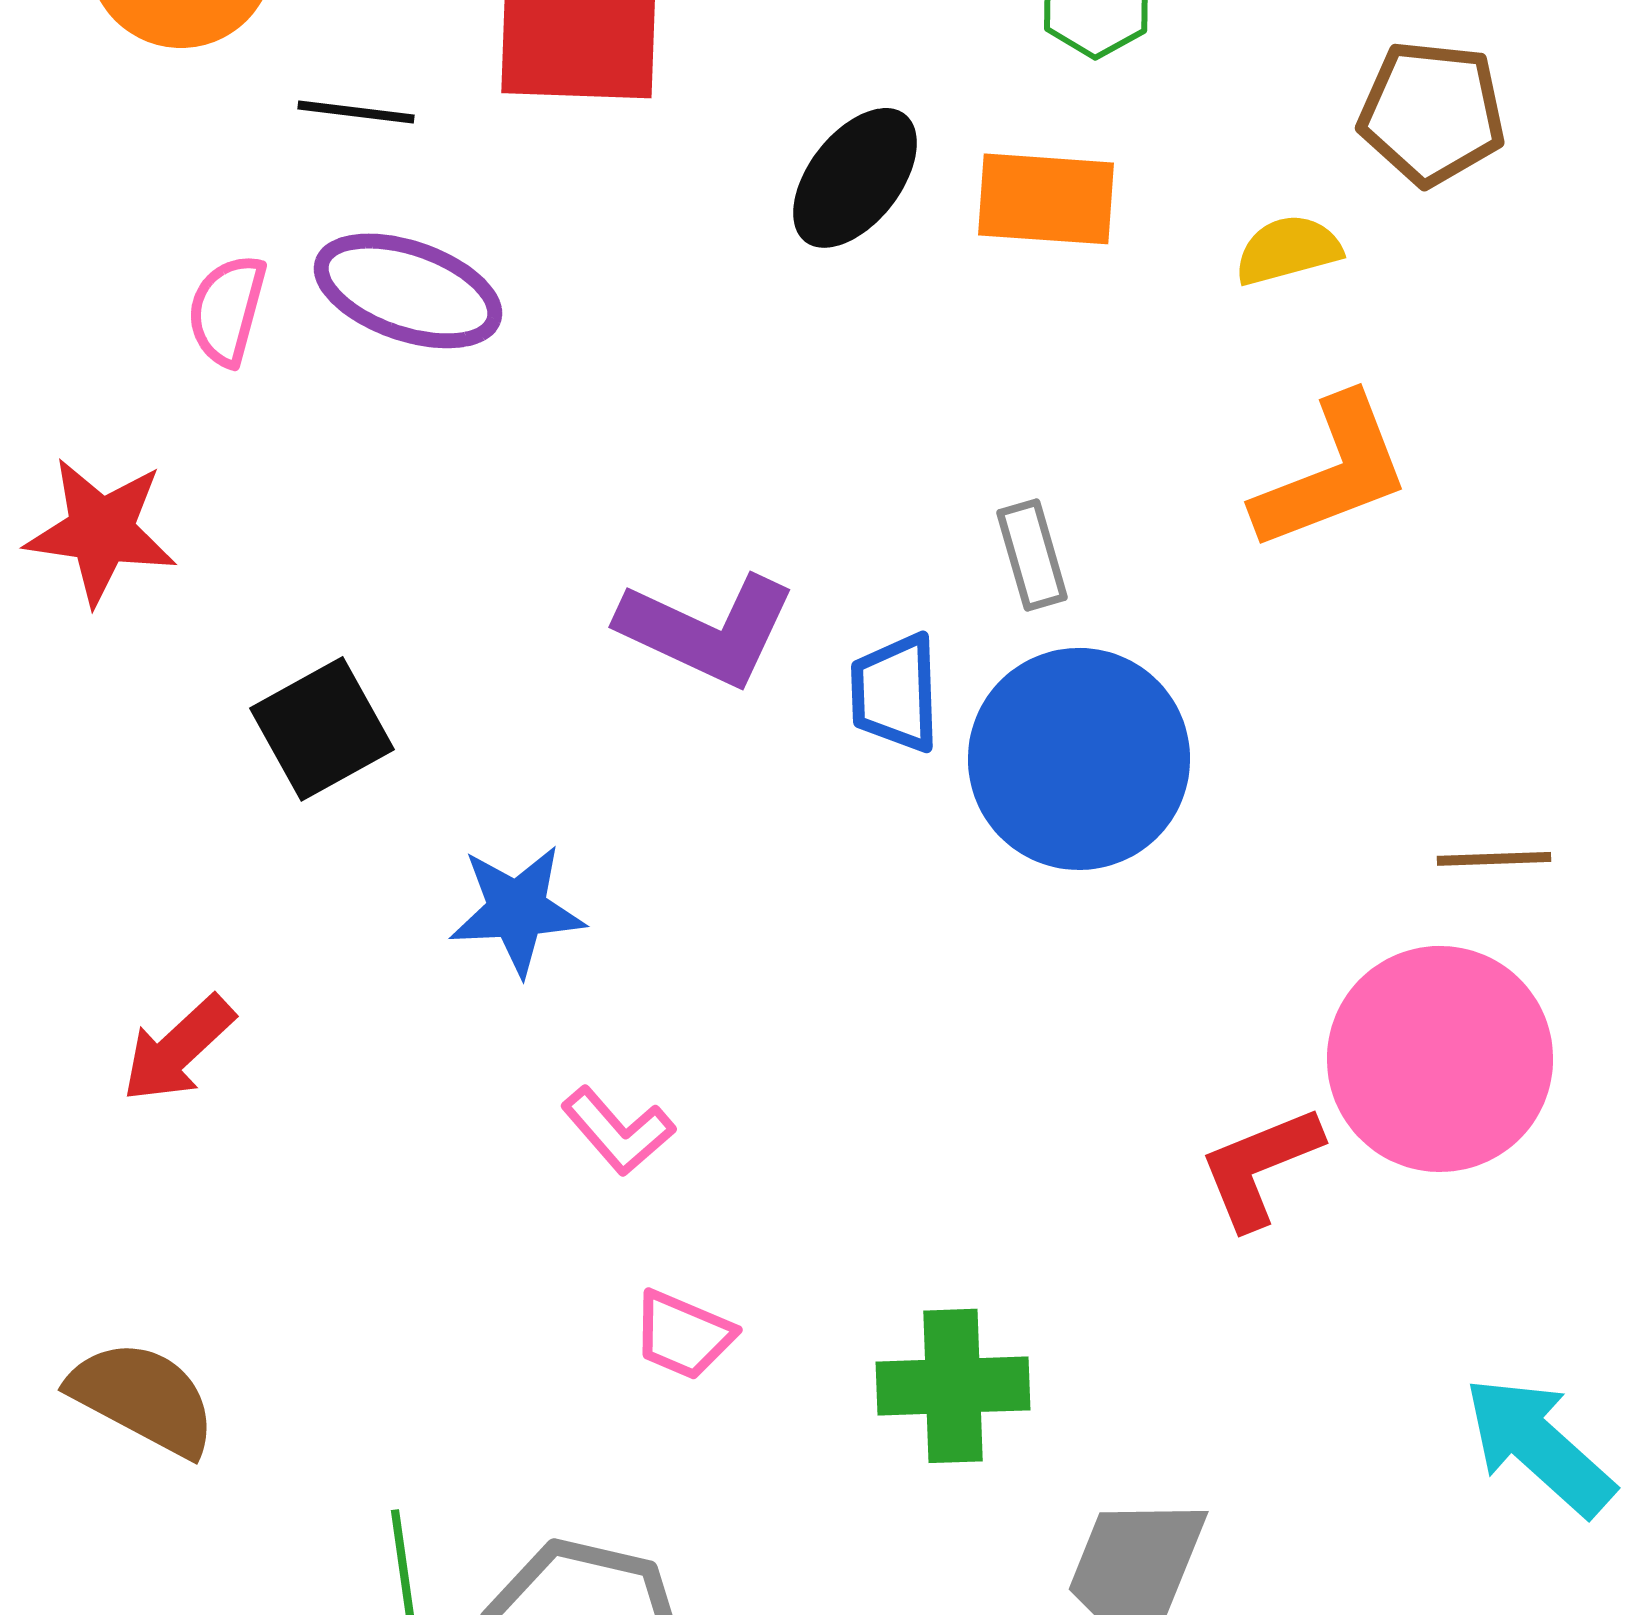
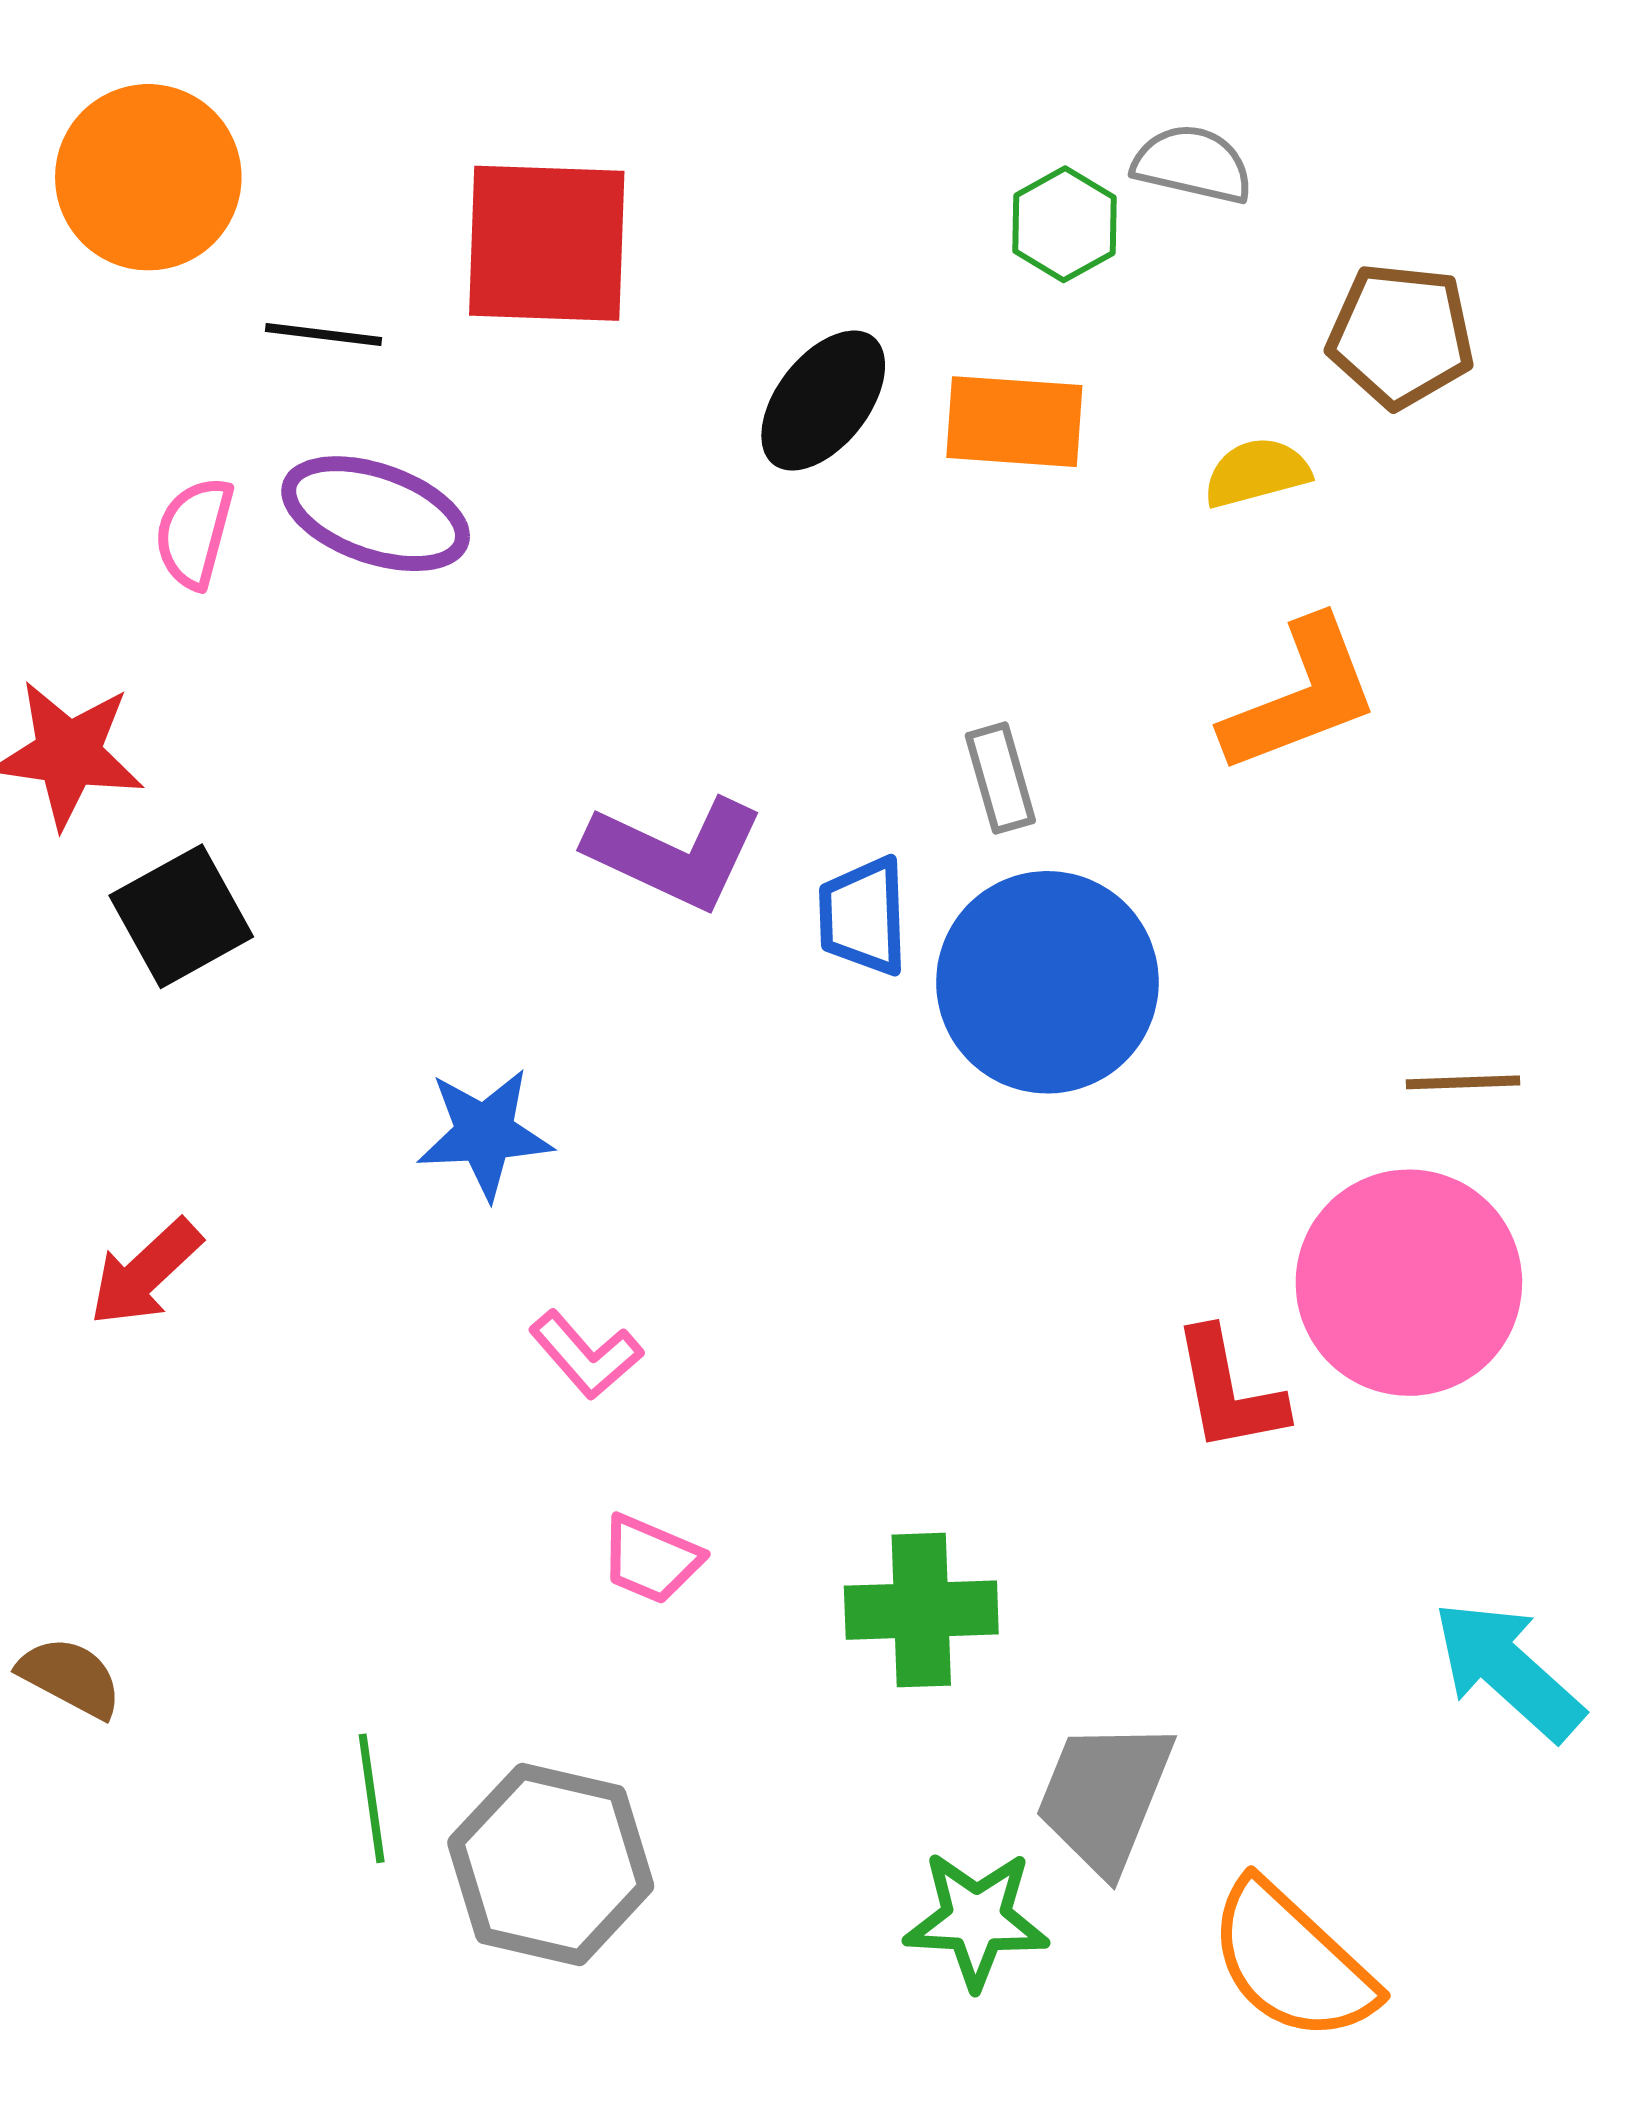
black square: (322, 729) -> (181, 916), moved
red L-shape: (1260, 1167) -> (1229, 1391), turned -79
brown semicircle: (143, 1398) -> (70, 1677), moved, size x0.7

